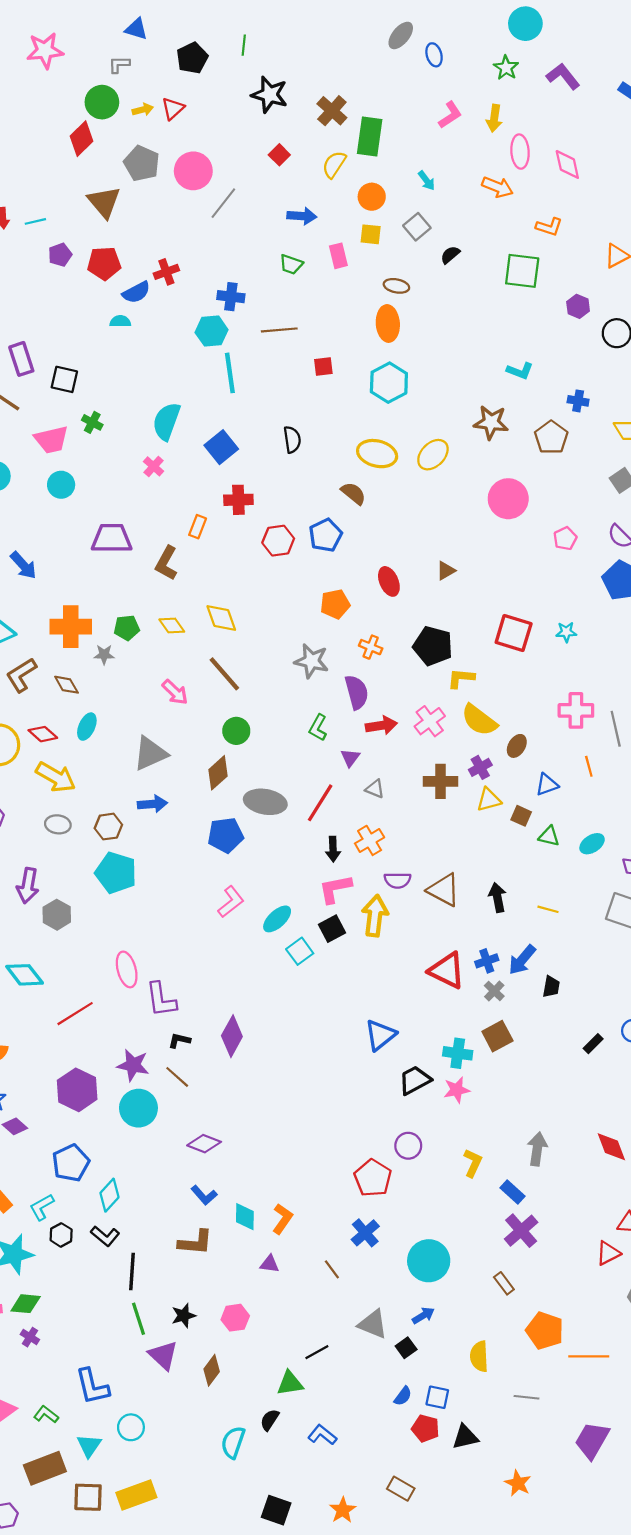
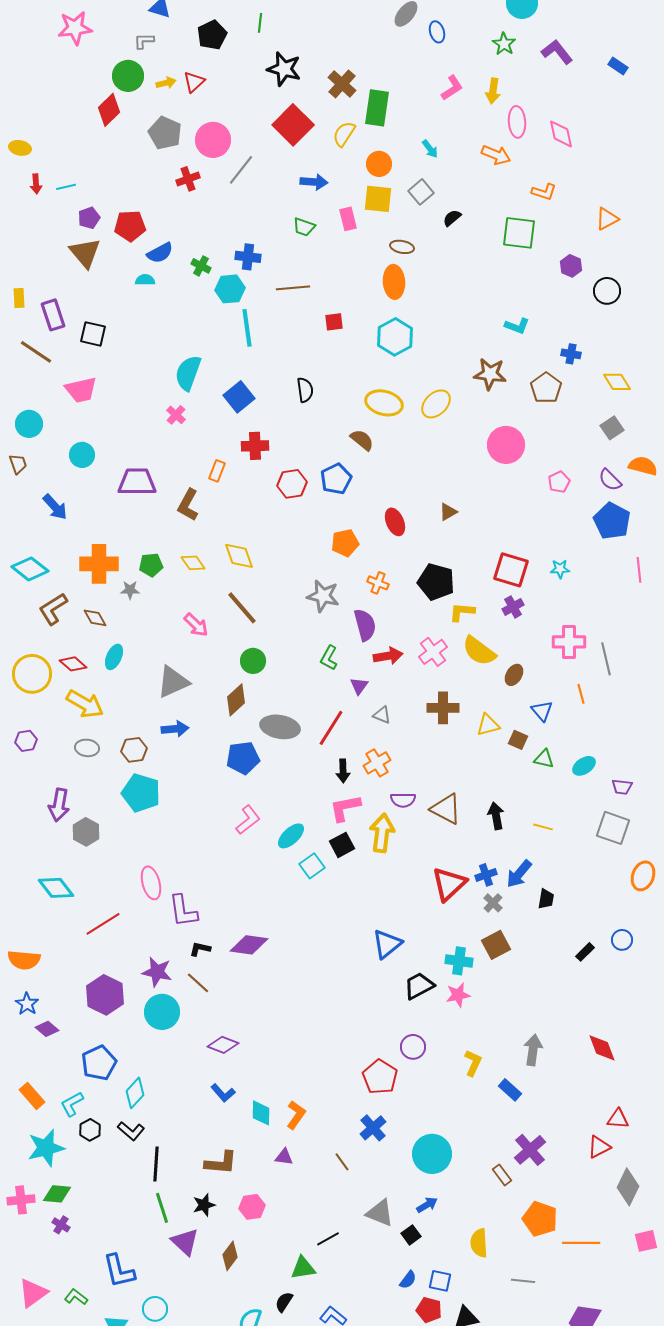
red square: (279, 155) -> (293, 125), size x2.0
brown triangle: (104, 202) -> (85, 253), moved
yellow square: (371, 234) -> (378, 199), size x1.4
red cross: (166, 272) -> (188, 179), moved
green cross: (92, 422) -> (201, 266), moved
cyan circle: (61, 485) -> (82, 455), moved
purple cross: (480, 767) -> (513, 607), moved
blue triangle: (547, 785) -> (542, 711), turned -50
red triangle: (447, 971) -> (449, 884), turned 51
purple diamond: (232, 1036) -> (249, 945), turned 69
purple cross: (521, 1231) -> (530, 1150), moved
brown L-shape: (195, 1242) -> (221, 1163), moved

